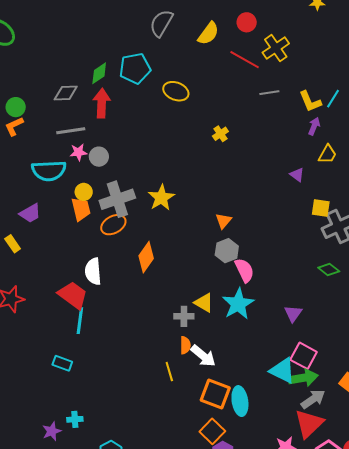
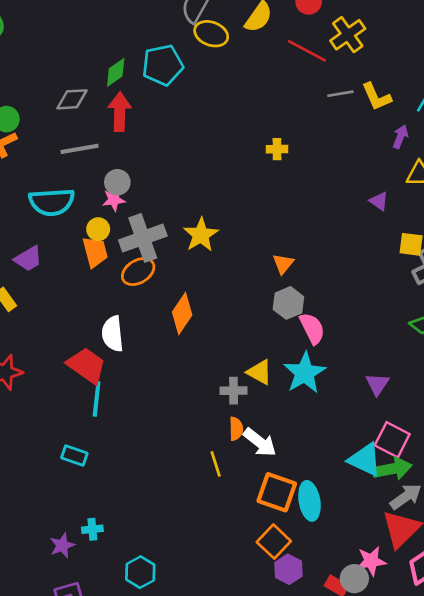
yellow ellipse: (176, 91) -> (211, 34), moved
yellow L-shape: (310, 101) -> (376, 97), moved
yellow cross: (220, 134) -> (277, 149), turned 35
pink star: (78, 152) -> (114, 200), moved

